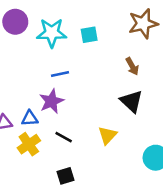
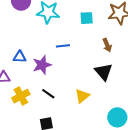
cyan square: (89, 35) -> (87, 18), moved
blue line: (60, 74) -> (63, 46), moved
blue triangle: (30, 118) -> (20, 57), moved

